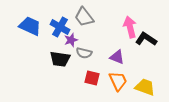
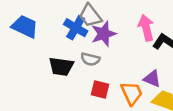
blue cross: (60, 27) -> (76, 28), moved
purple star: (71, 40) -> (104, 34), moved, size x1.5
purple triangle: (117, 57) -> (152, 79), moved

